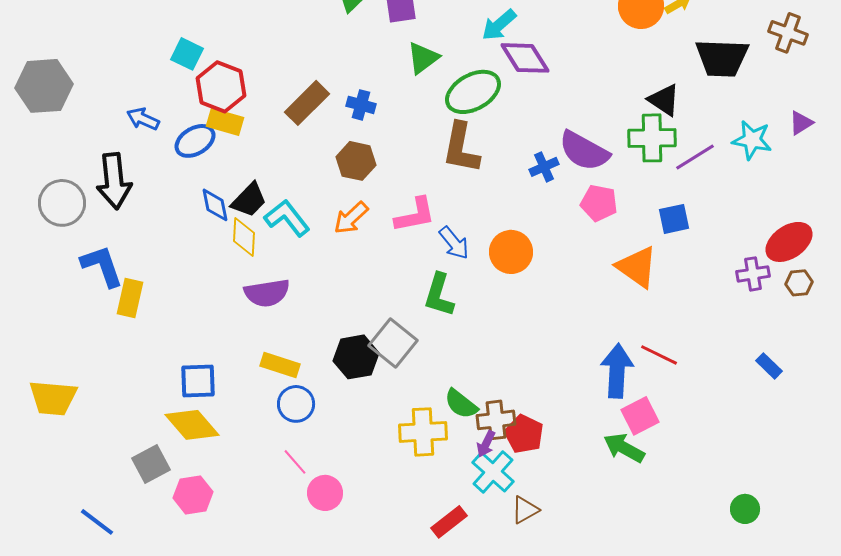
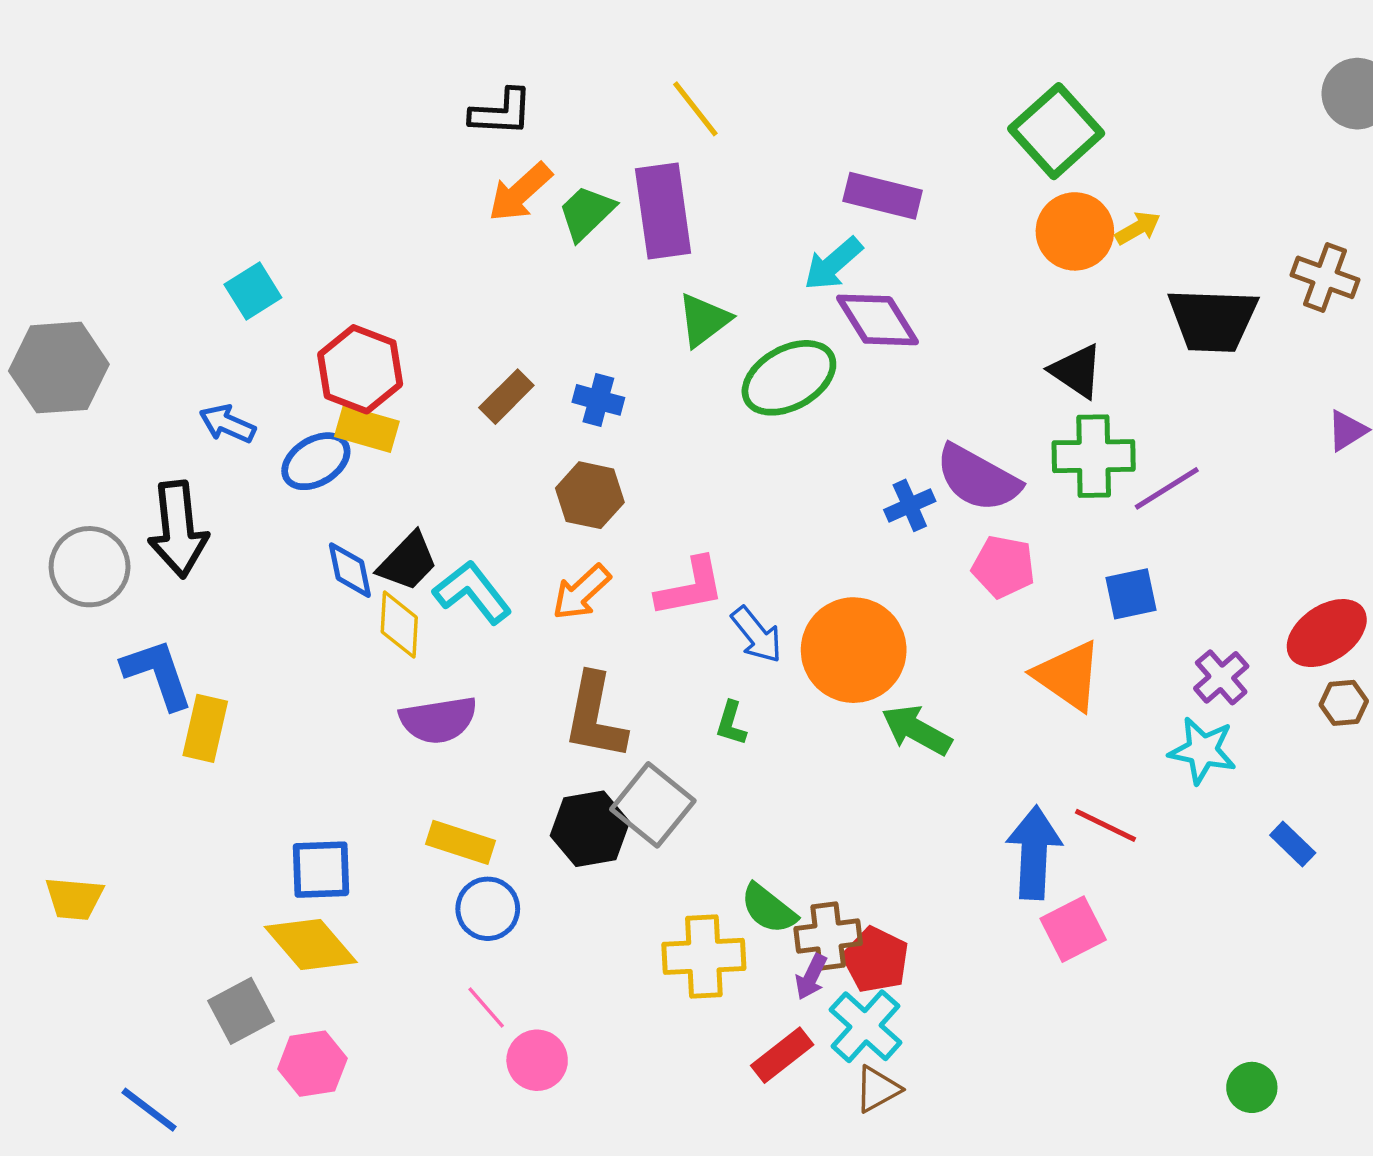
cyan square: (187, 54) -> (253, 291), moved, turned 32
black triangle: (664, 100) -> (1077, 371), moved
brown rectangle: (307, 103) -> (506, 397), size x0.7
cyan star: (752, 140) -> (1203, 750), moved
brown L-shape: (461, 148) -> (595, 716), moved
orange circle: (511, 252) -> (854, 650), size x1.4
purple cross: (753, 274) -> (1221, 677), moved, turned -32
green L-shape: (439, 295) -> (731, 723), size x0.6
yellow trapezoid: (53, 398) -> (74, 899), size x0.7
green arrow: (624, 448) -> (917, 730), moved
cyan cross: (493, 472) -> (866, 1026), moved
red rectangle: (449, 522) -> (782, 1055), moved

